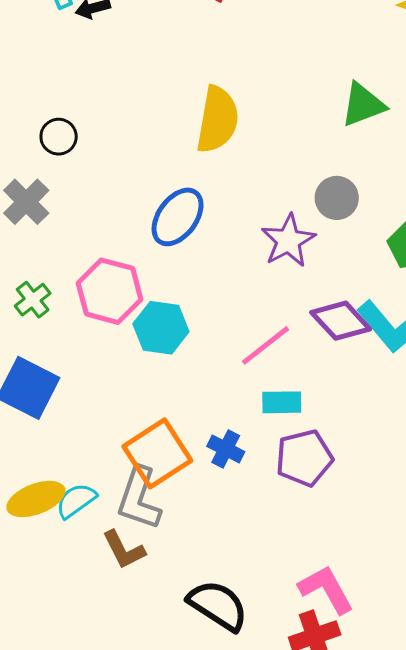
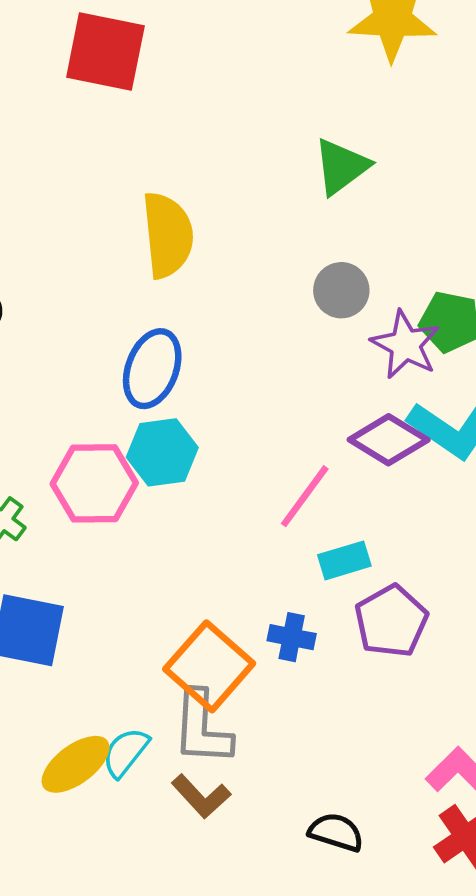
purple star: (288, 241) -> (405, 345), moved
cyan hexagon: (161, 328) -> (162, 452), moved
black semicircle: (218, 605) -> (336, 832), size x0.7

